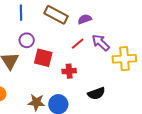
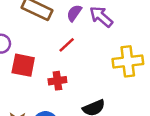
purple semicircle: (85, 19) -> (74, 13), turned -32
purple arrow: (101, 43) -> (101, 17), moved

